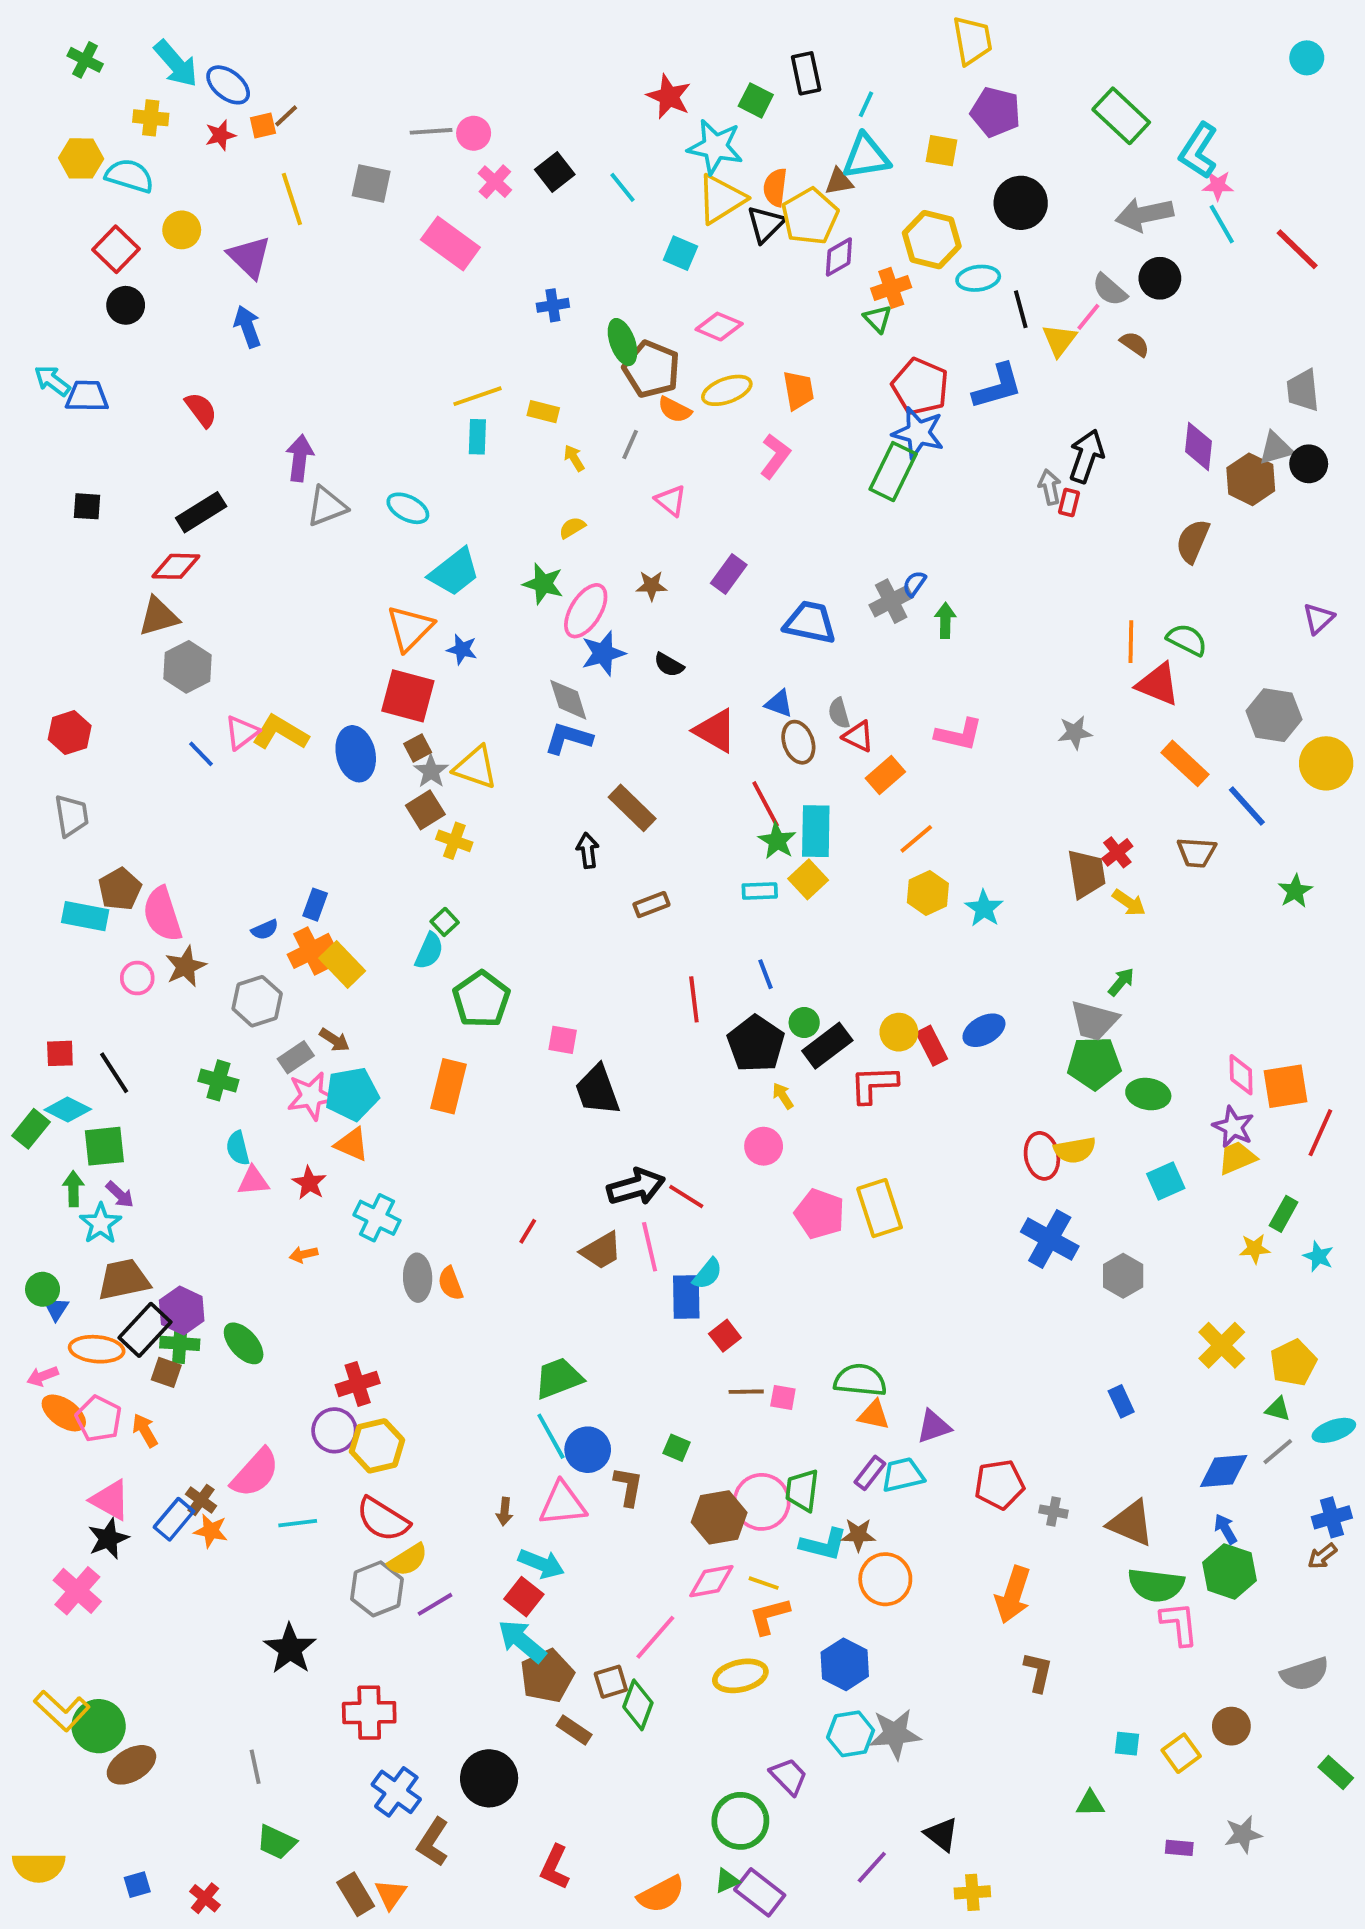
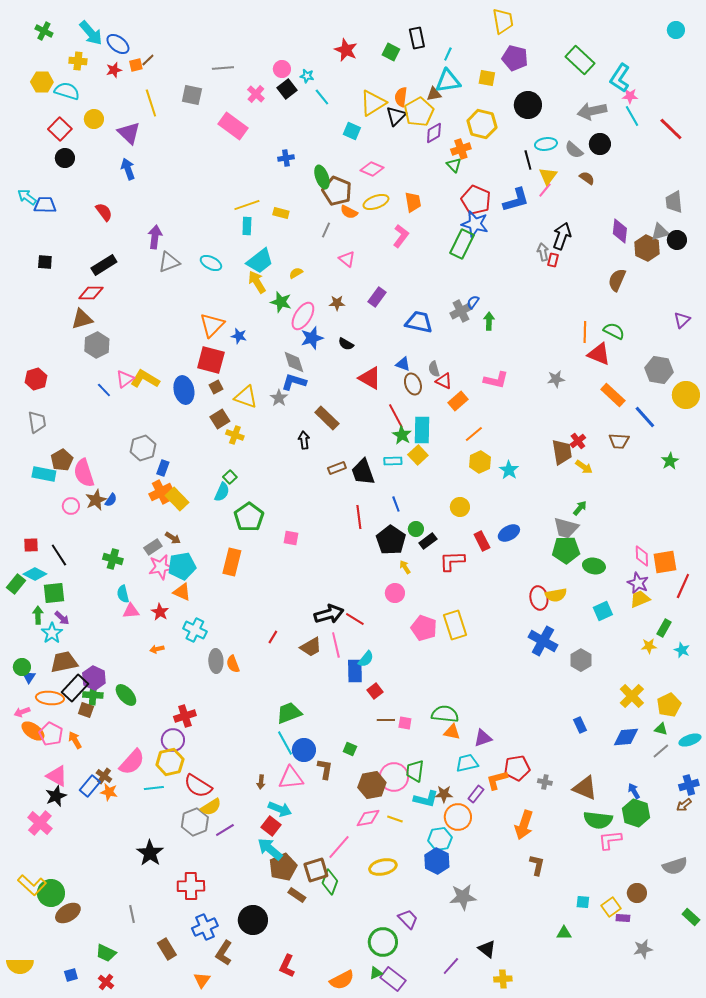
pink circle: (474, 133) -> (282, 69), moved
cyan star: (715, 147) -> (307, 76), moved, size x0.5
cyan ellipse: (978, 278) -> (546, 144), moved
pink line: (1088, 317) -> (545, 190), moved
yellow arrow: (574, 458) -> (257, 282), moved, size x1.6
cyan trapezoid: (454, 572) -> (260, 261), moved
gray star: (431, 771) -> (279, 398), moved
blue semicircle: (265, 930) -> (111, 500), moved, turned -32
gray hexagon: (257, 1001) -> (143, 448), moved
yellow circle: (899, 1032) -> (460, 507), moved
black rectangle: (827, 1046) -> (428, 541), size x0.7
black trapezoid: (597, 1090) -> (363, 472), moved
yellow hexagon: (377, 1446) -> (170, 762), moved
blue diamond: (1224, 1471) -> (626, 737), moved
purple rectangle: (870, 1473) -> (476, 794), moved
orange L-shape: (769, 1616) -> (497, 780), moved
pink L-shape: (1179, 1624) -> (610, 840), turned -90
brown square: (611, 1682) -> (316, 870), size x1.4
cyan hexagon: (851, 1734) -> (440, 839), moved
blue cross: (396, 1792) -> (205, 927), turned 30
green trapezoid: (276, 1842) -> (106, 953), moved
purple rectangle: (1179, 1848) -> (623, 918), moved
brown rectangle: (356, 1894) -> (167, 949), moved

